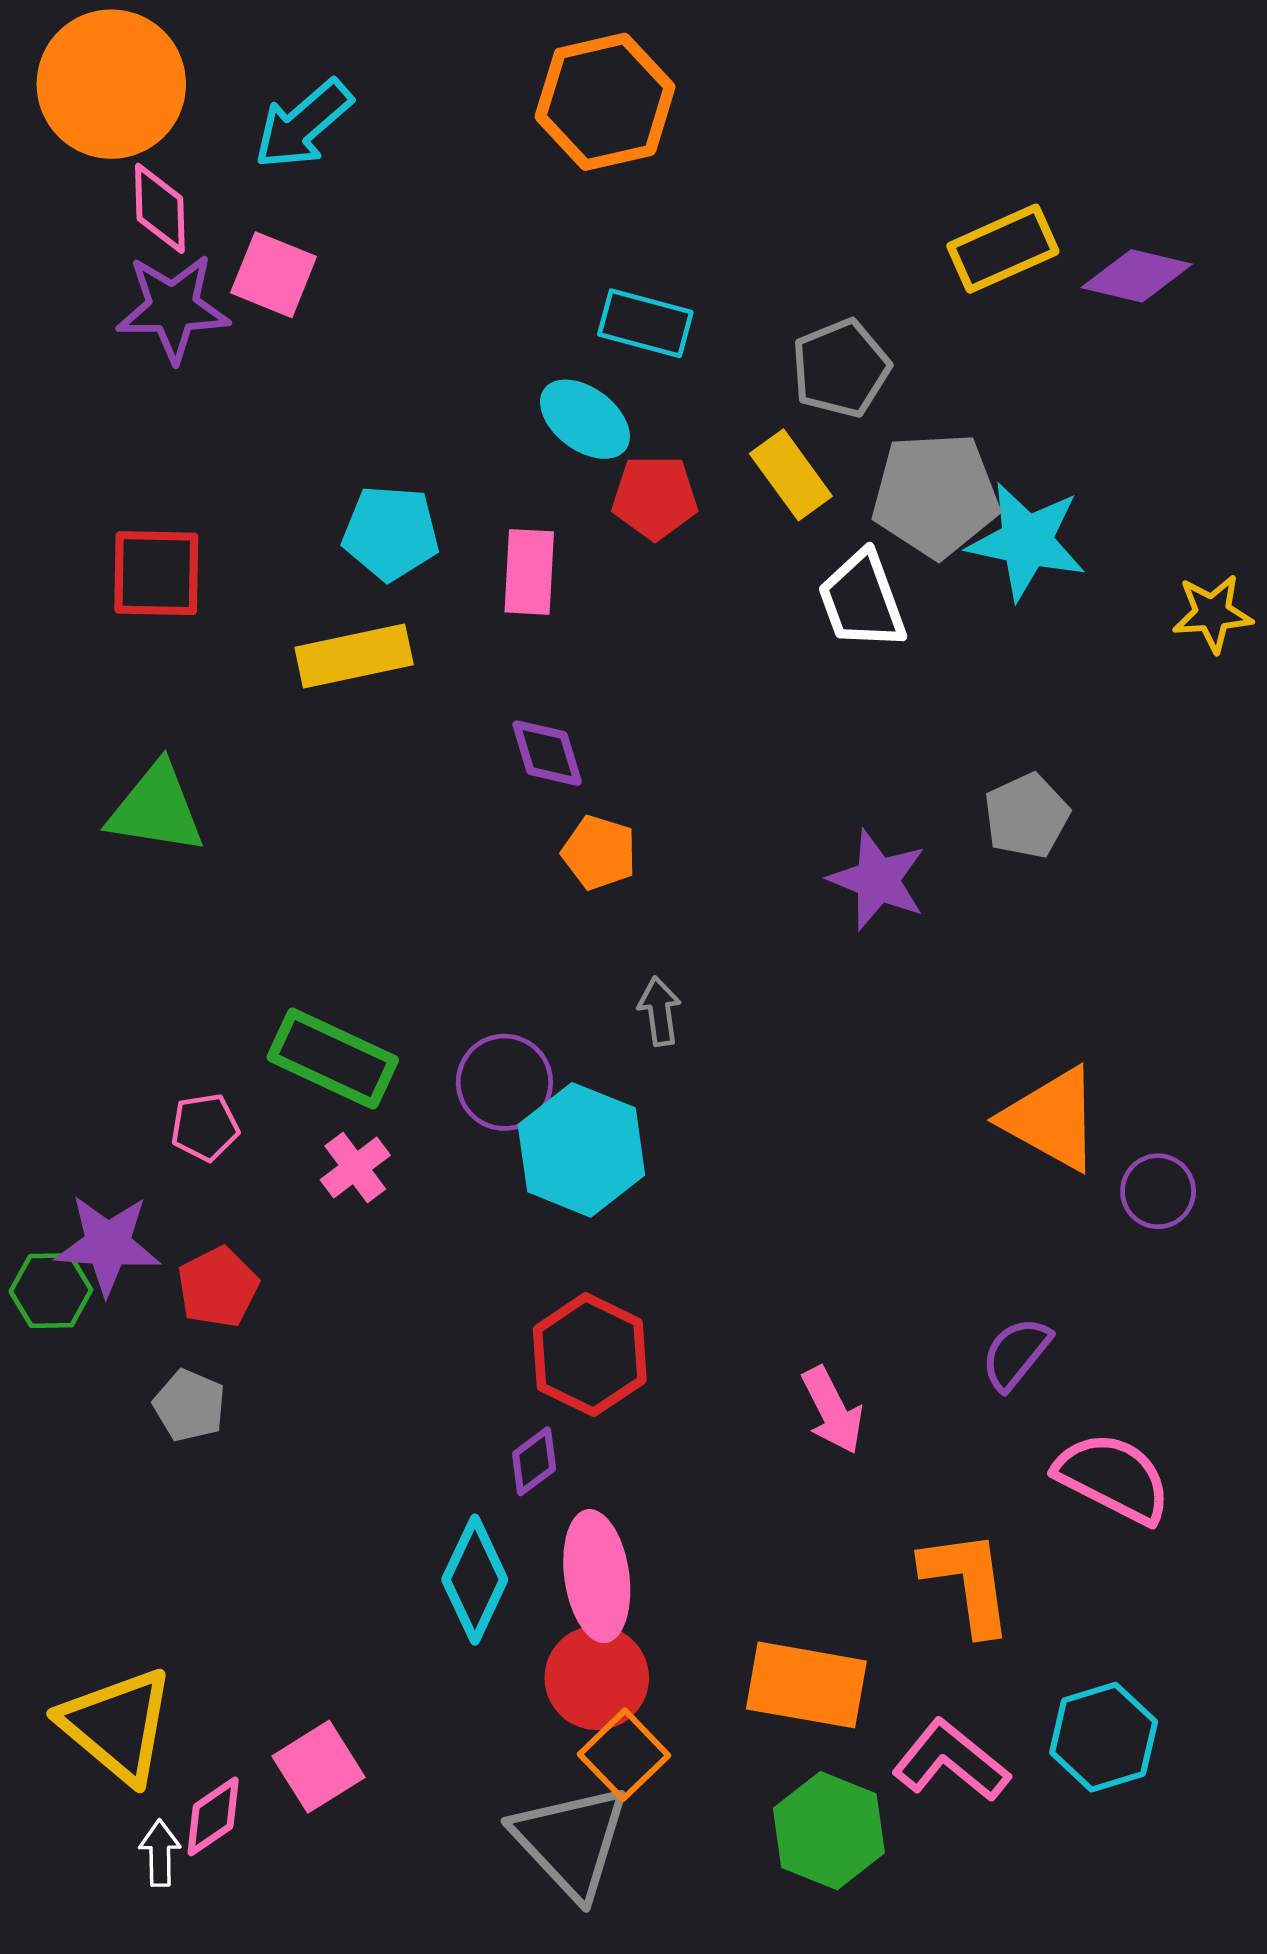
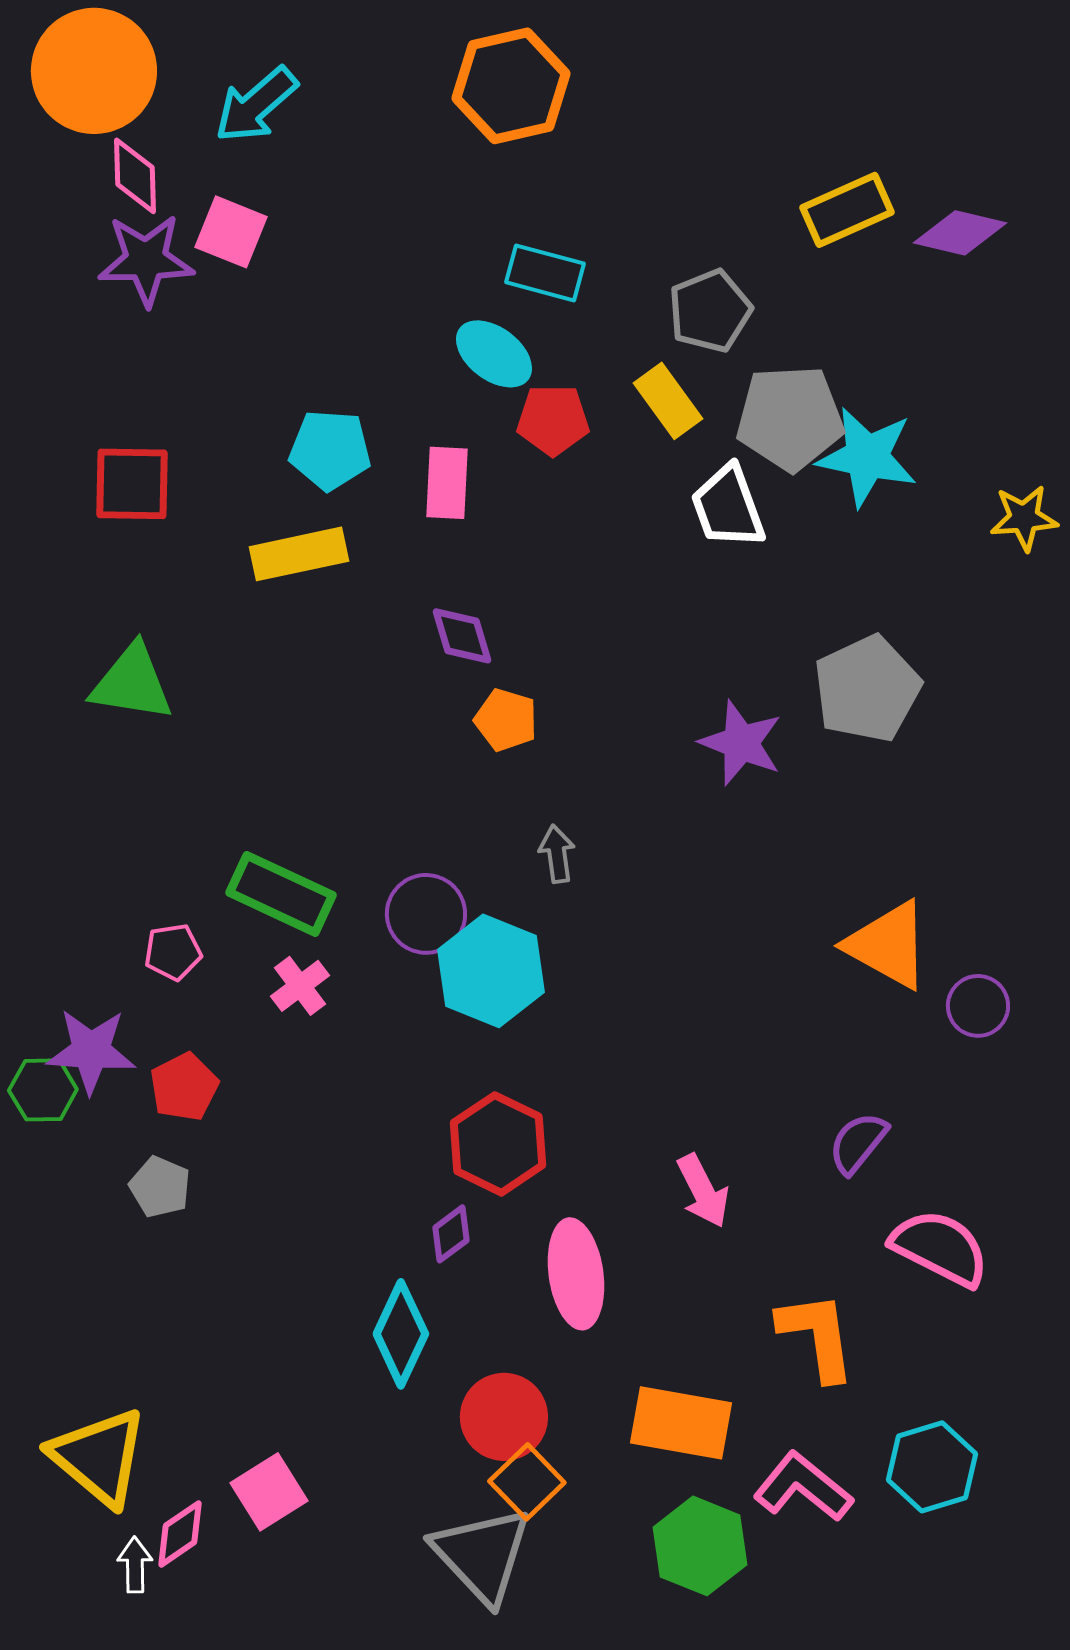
gray pentagon: (1027, 816) -> (867, 689), size x1.5
pink ellipse: (597, 1576) -> (576, 1274), moved

